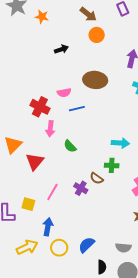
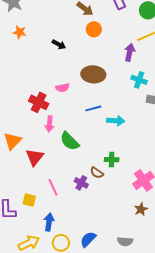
orange star: (42, 17) -> (20, 32), moved
black arrow: (61, 49) -> (59, 44), turned 48
blue line: (77, 109) -> (93, 108), moved
cyan arrow: (120, 143) -> (116, 121), moved
green semicircle: (70, 146) -> (70, 141), size x1.5
pink line: (52, 192) -> (53, 187), turned -54

